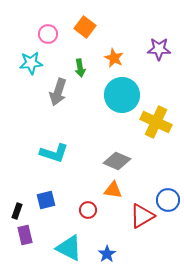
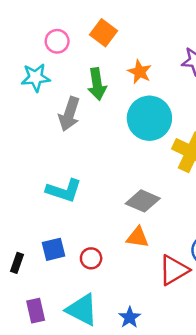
green arrow: (80, 68) -> (97, 84), size x1.4
red circle: (88, 210) -> (91, 258), moved
purple rectangle: (25, 235) -> (36, 311), moved

